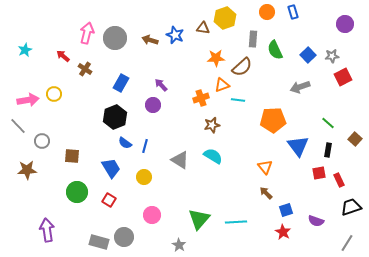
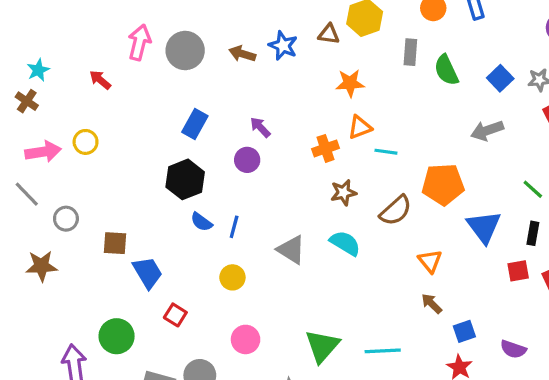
brown semicircle: (242, 67) -> (396, 210), moved
brown cross: (85, 69) -> (27, 101), moved
blue trapezoid: (111, 168) -> (148, 273), moved
green circle: (77, 192) -> (117, 336), moved

